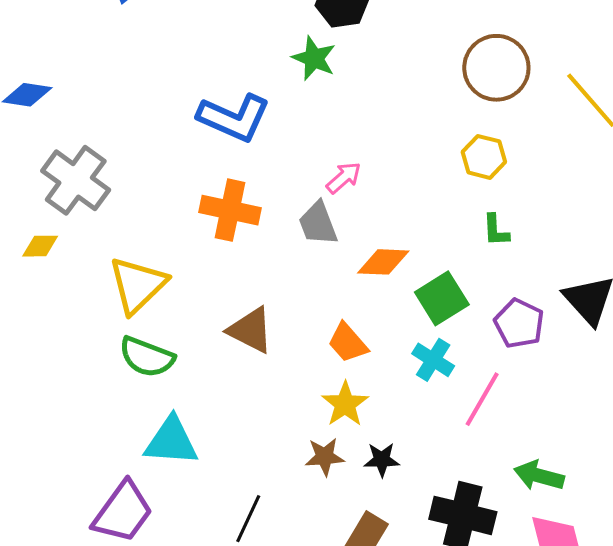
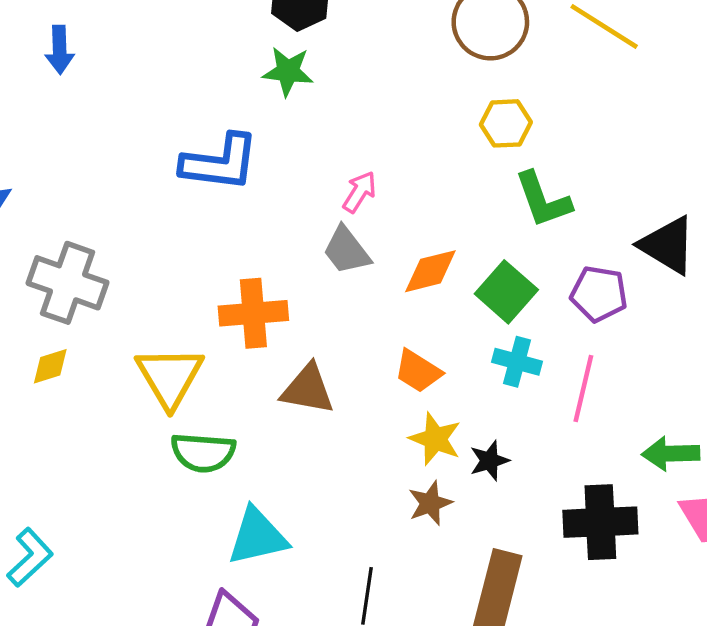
orange cross: (230, 210) -> (253, 313), moved
green L-shape: (496, 230) -> (543, 200), size x1.6
black star: (382, 460) -> (489, 461), moved

